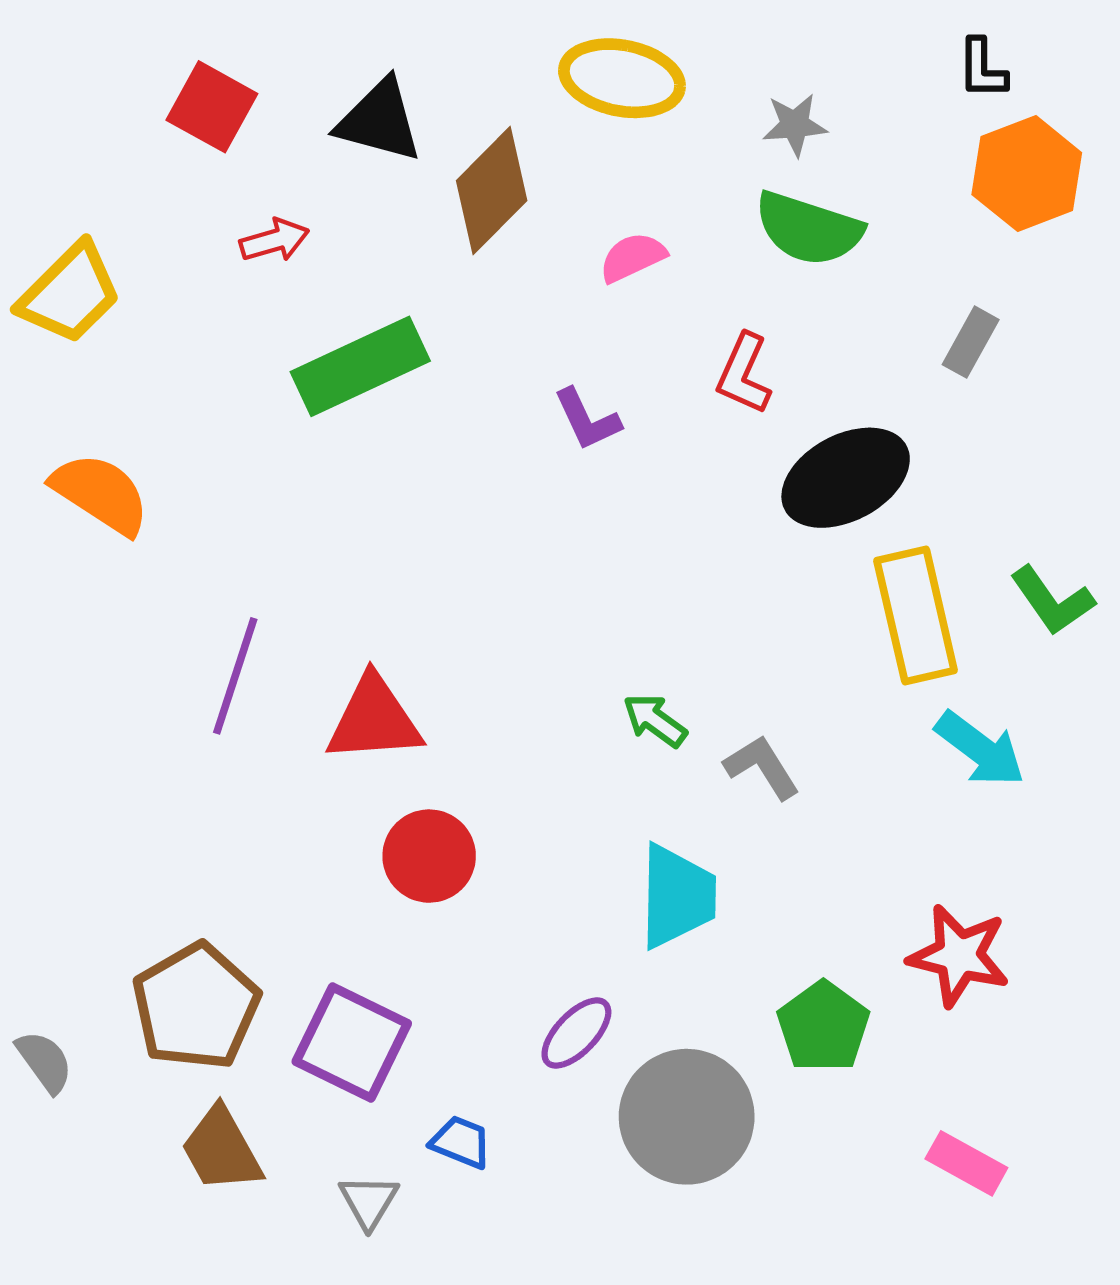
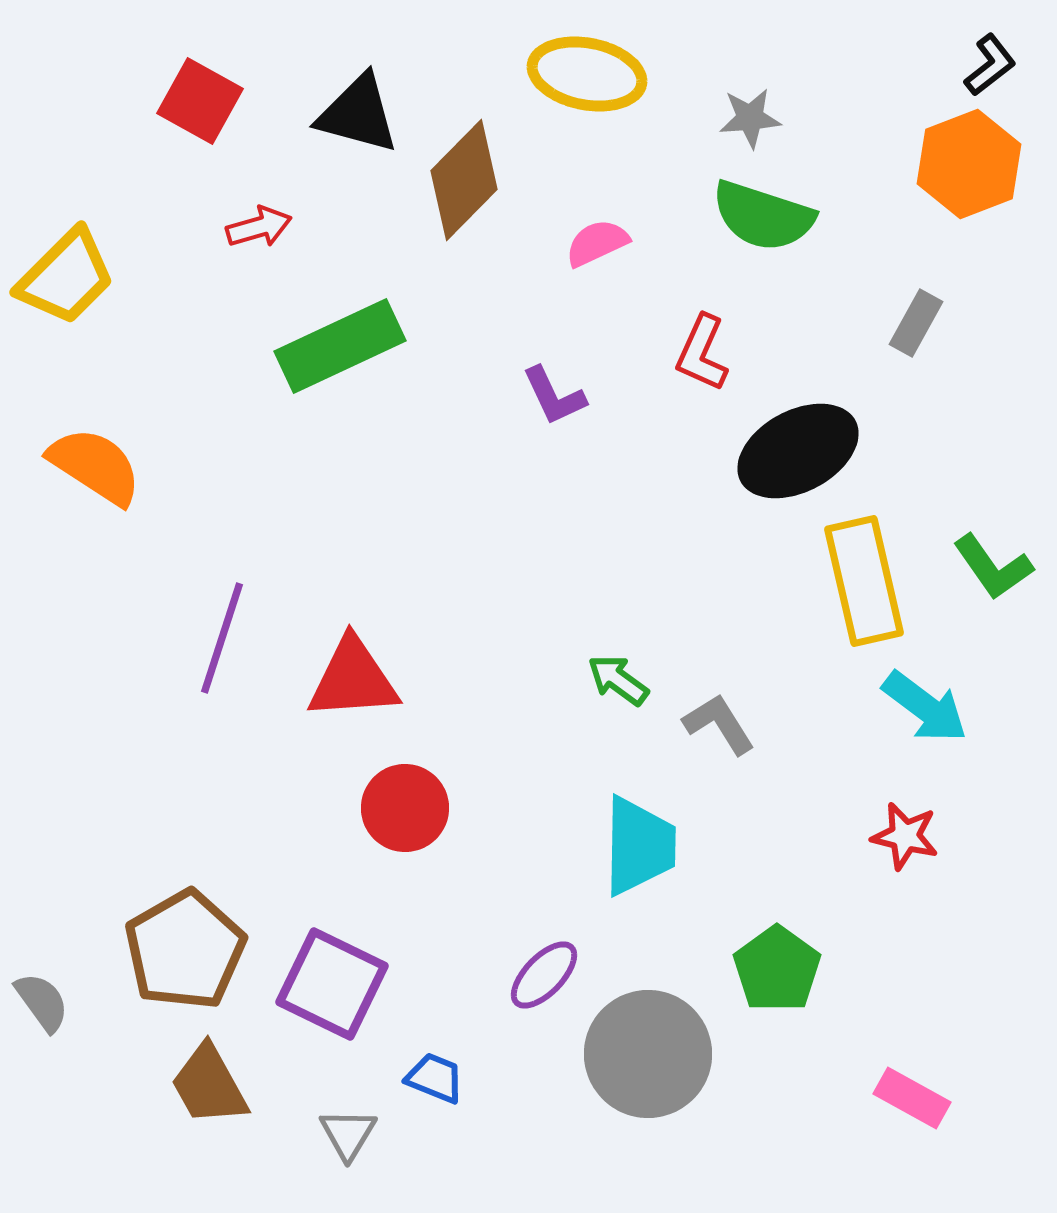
black L-shape: (982, 69) -> (990, 65), moved, turned -128
red star: (959, 956) -> (905, 836), moved, size x0.7

